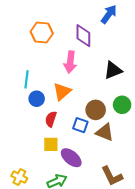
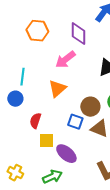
pink arrow: (70, 62) -> (65, 60), turned 45
blue circle: (37, 99) -> (15, 99), moved
red semicircle: (51, 119) -> (35, 121), moved

